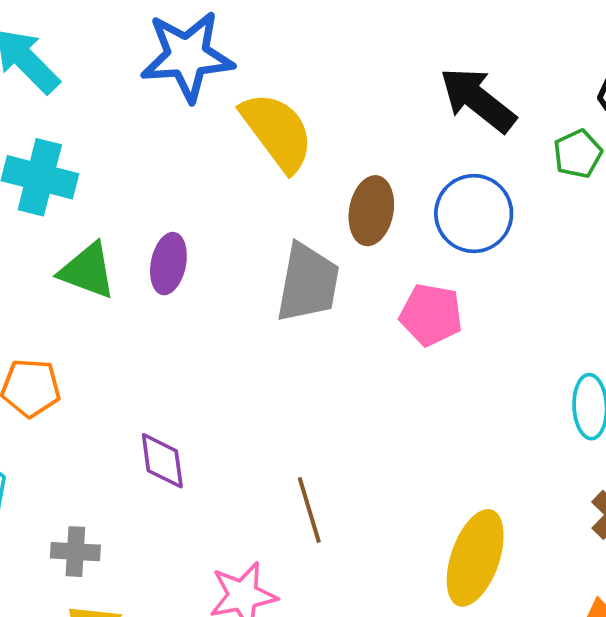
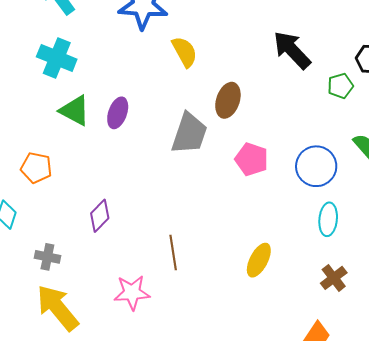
yellow semicircle: (277, 132) -> (185, 52), size x0.7
blue circle: (474, 214) -> (316, 166), moved
purple diamond: (162, 461) -> (100, 216), turned 44
yellow ellipse: (475, 558) -> (259, 260), moved, size x0.7

